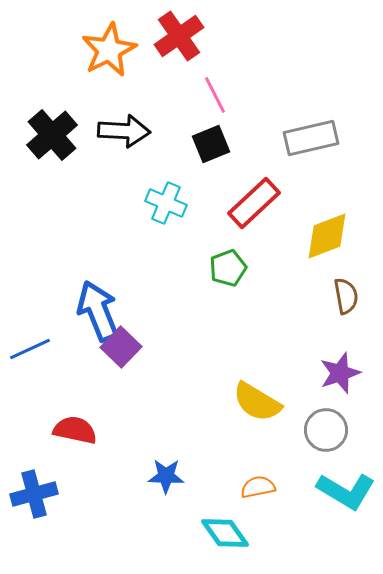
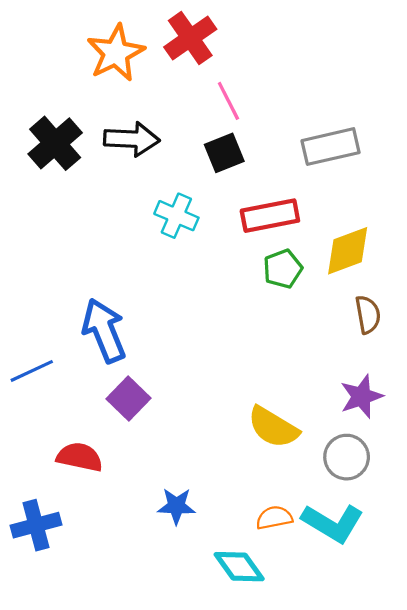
red rectangle: (254, 203) -> (270, 216), turned 32
green pentagon: (228, 268) -> (283, 269), moved
purple square: (121, 347) -> (129, 399), moved
cyan L-shape: (346, 491) -> (333, 523), moved

